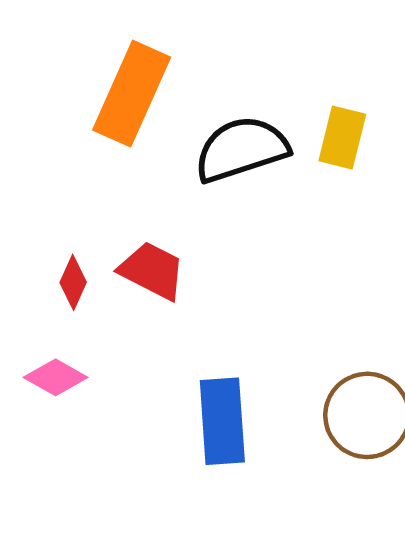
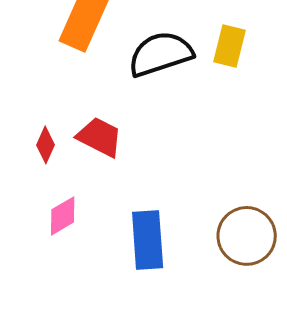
pink diamond: (56, 377) -> (63, 216), moved, turned -60

